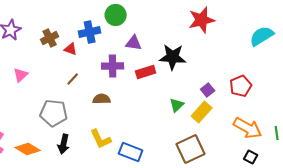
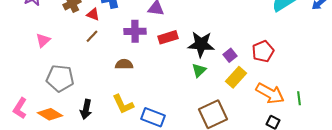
black star: (173, 57) -> (201, 44), moved
brown line: (73, 79) -> (92, 36), moved
yellow rectangle: (202, 112) -> (236, 77), moved
gray pentagon: (54, 113) -> (60, 78), moved

